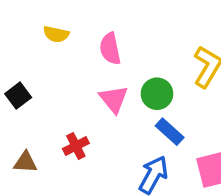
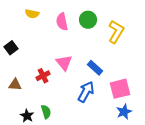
green circle: (157, 94) -> (88, 20), moved
pink triangle: (114, 99) -> (64, 63), moved

